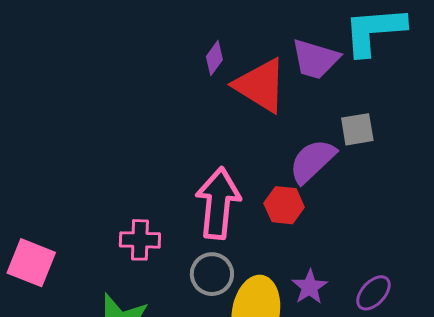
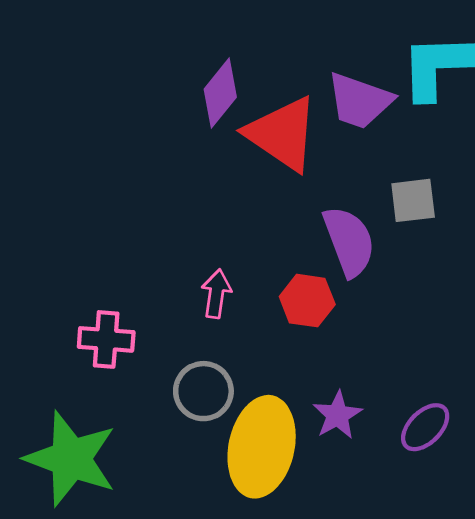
purple diamond: (214, 58) -> (220, 93), size x1.4
purple semicircle: (312, 161) -> (349, 241), turned 110
pink arrow: (218, 203) -> (216, 294), size x0.5

